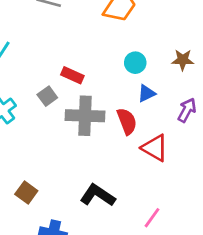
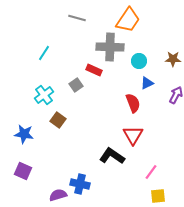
gray cross: (85, 116) -> (110, 47), moved
red triangle: (155, 148) -> (133, 135), moved, turned 30
brown square: (26, 193) -> (58, 120), moved

